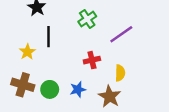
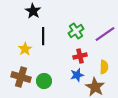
green cross: (87, 19) -> (76, 31), moved
blue star: (78, 89) -> (77, 75), moved

